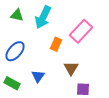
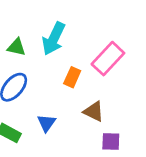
green triangle: (17, 15) -> (16, 47), moved
brown triangle: (71, 68) -> (94, 111), turned -35

